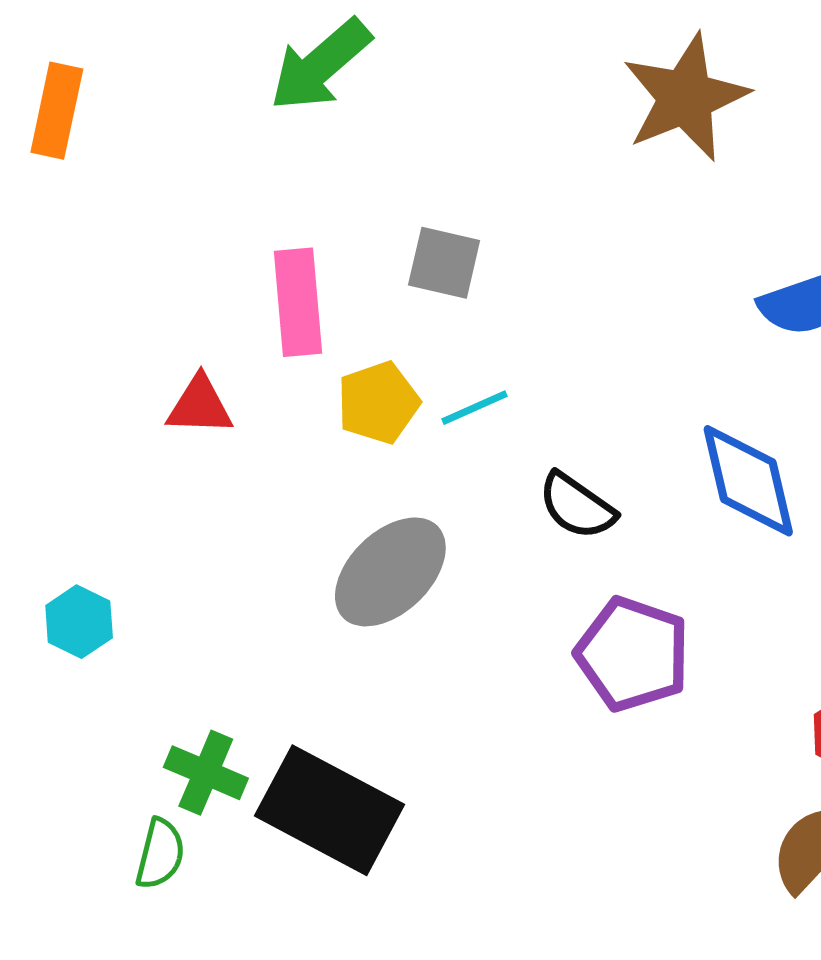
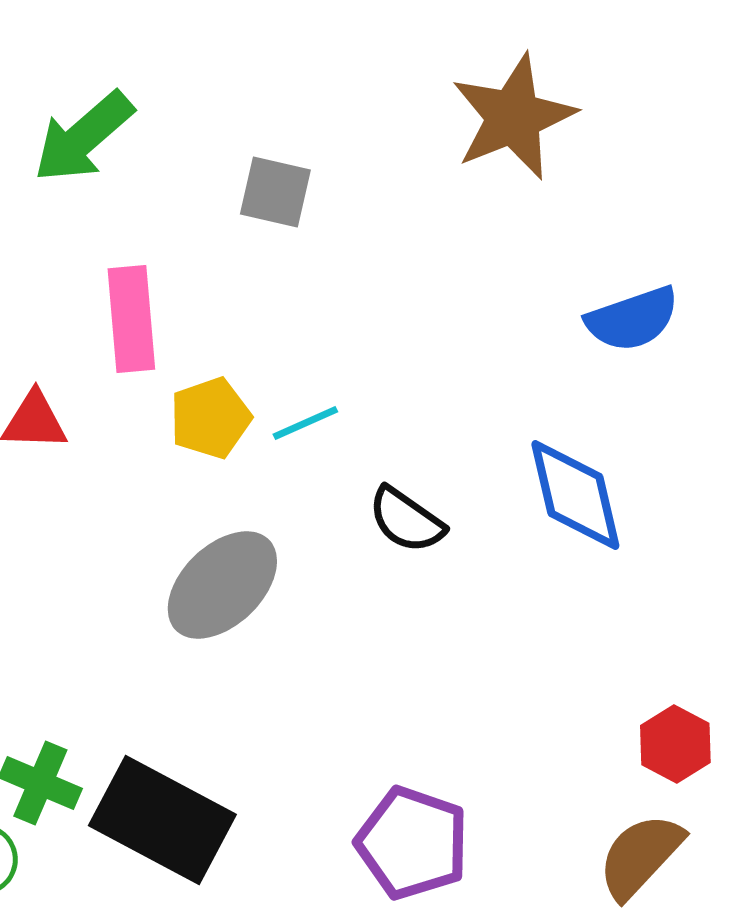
green arrow: (320, 65) -> (83, 137), moved
gray square: (444, 263) -> (275, 192), moved
purple pentagon: (633, 654) -> (412, 843), moved

